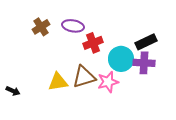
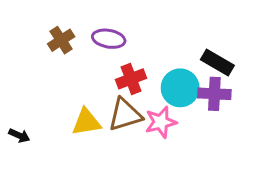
black rectangle: (146, 42) -> (217, 63), turned 55
red cross: (93, 43) -> (131, 79), moved

